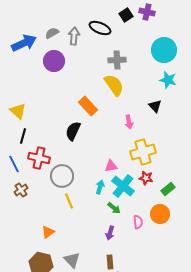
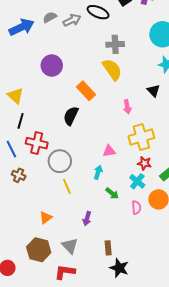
gray arrow: (74, 36) -> (72, 20), turned 60
purple circle: (54, 61) -> (52, 66), moved
cyan cross: (123, 186) -> (137, 181), moved, size x0.7
brown cross: (21, 190) -> (19, 175), turned -32
purple arrow: (110, 233) -> (87, 219), moved

